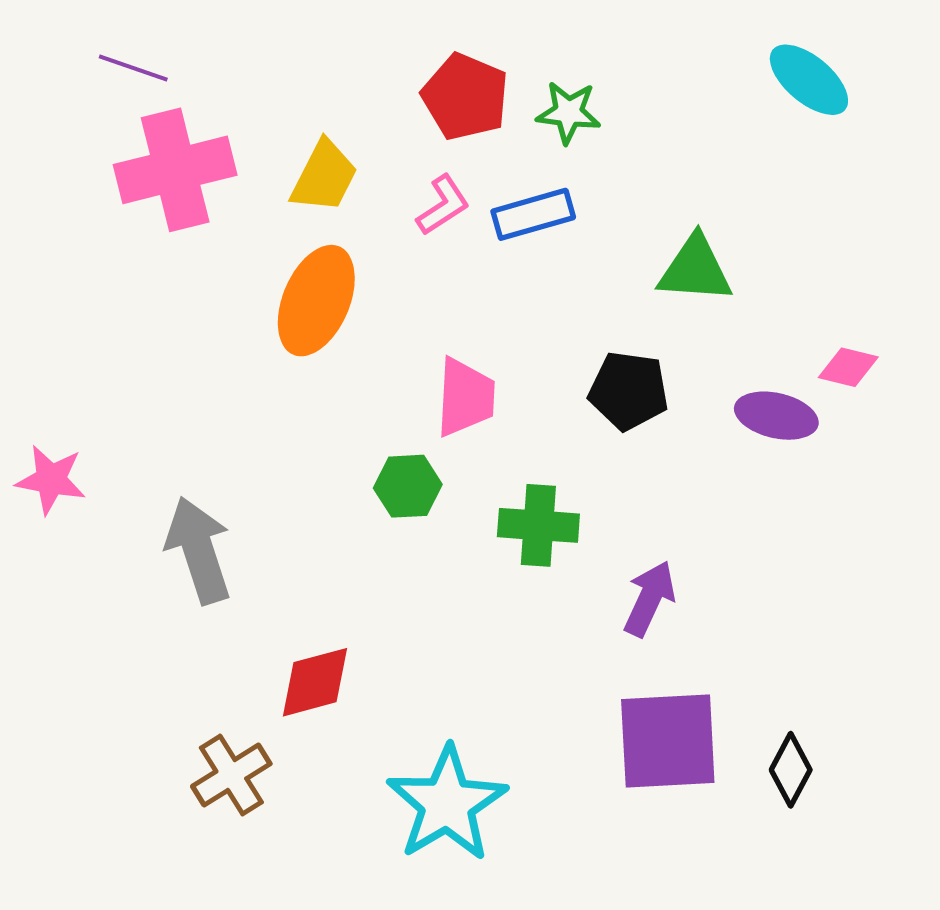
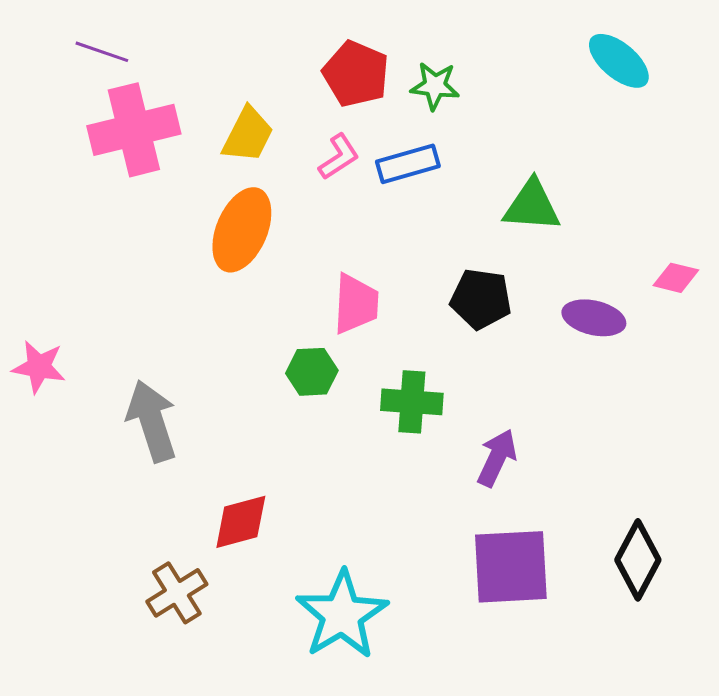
pink diamond: (848, 367) -> (676, 278), moved
black diamond: (791, 770) -> (638, 560), moved, size x1.4

